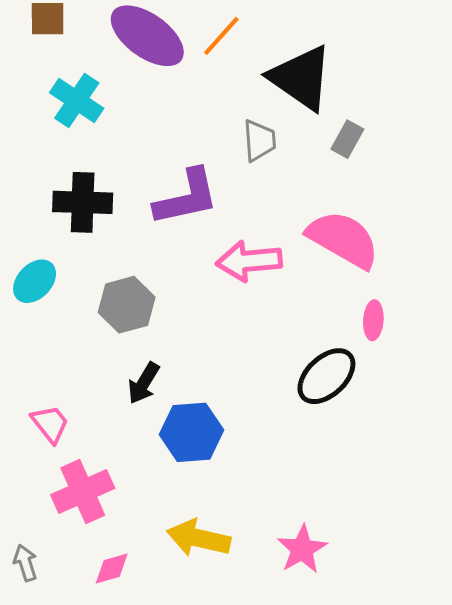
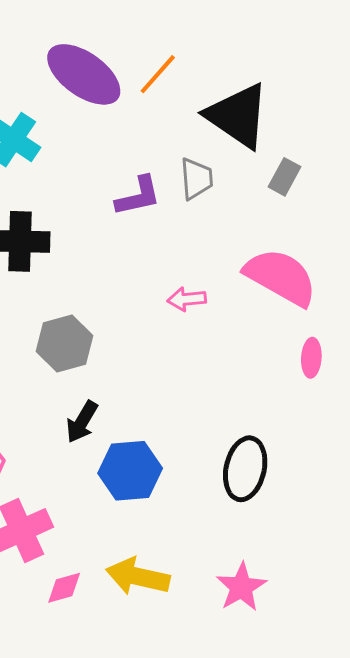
purple L-shape: (186, 197) -> (138, 196), moved, size x0.7
pink arrow: (249, 261) -> (187, 299), size x0.6
black ellipse: (326, 376) -> (245, 469), moved, turned -34
pink diamond: (112, 568) -> (64, 588), moved

